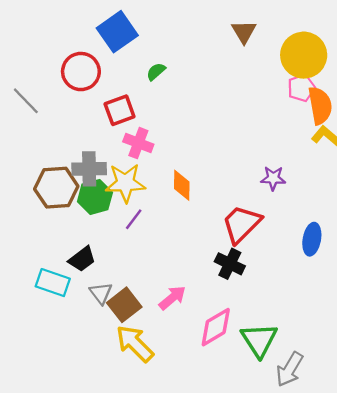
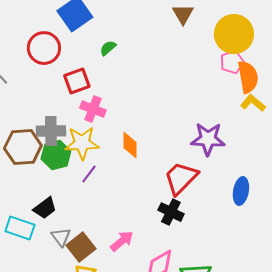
purple star: (273, 178) -> (208, 139), size x1.6

